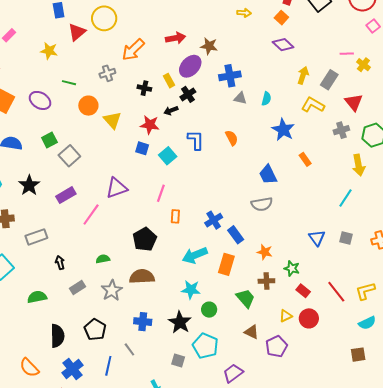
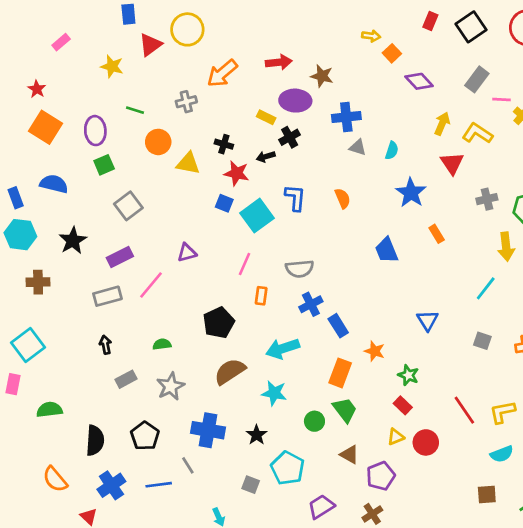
orange square: (281, 18) -> (392, 53), moved
purple ellipse: (190, 66) -> (295, 101), turned 45
gray rectangle: (329, 80) -> (477, 79), moved
yellow rectangle: (169, 81) -> (266, 117), turned -40
black cross: (144, 88) -> (224, 144), moved
purple ellipse: (40, 100) -> (95, 131), turned 50
red triangle: (354, 102) -> (452, 163), moved
yellow L-shape: (313, 105) -> (477, 133), moved
yellow triangle: (112, 120) -> (188, 163), turned -42
green square: (49, 140) -> (104, 165), moved
cyan square: (168, 156) -> (257, 216), size x1.4
purple triangle: (117, 188) -> (187, 253), size x0.7
gray semicircle: (262, 204) -> (300, 269), moved
gray rectangle: (36, 237) -> (107, 296), moved
blue triangle: (317, 238) -> (428, 320), moved
orange rectangle: (226, 264) -> (340, 373), moved
brown semicircle: (142, 277) -> (230, 371), moved, turned -35
brown cross: (266, 281) -> (372, 514), moved, turned -35
red rectangle: (303, 291) -> (403, 405), moved
green semicircle: (37, 297) -> (49, 410), moved
green circle: (209, 310) -> (314, 421), moved
blue cross: (143, 322) -> (208, 430), size x1.4
black star: (180, 322) -> (257, 435), size x0.7
blue line: (108, 366) -> (159, 485), turned 66

